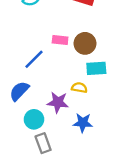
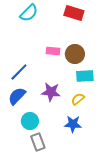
blue line: (34, 59) -> (19, 72), moved
yellow semicircle: (79, 88) -> (78, 99), moved, turned -48
purple star: (58, 102) -> (51, 92), moved

